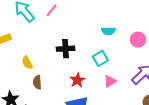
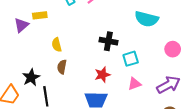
cyan semicircle: (108, 31) -> (147, 19), moved, size x1.6
black cross: (66, 49) -> (108, 41), moved

